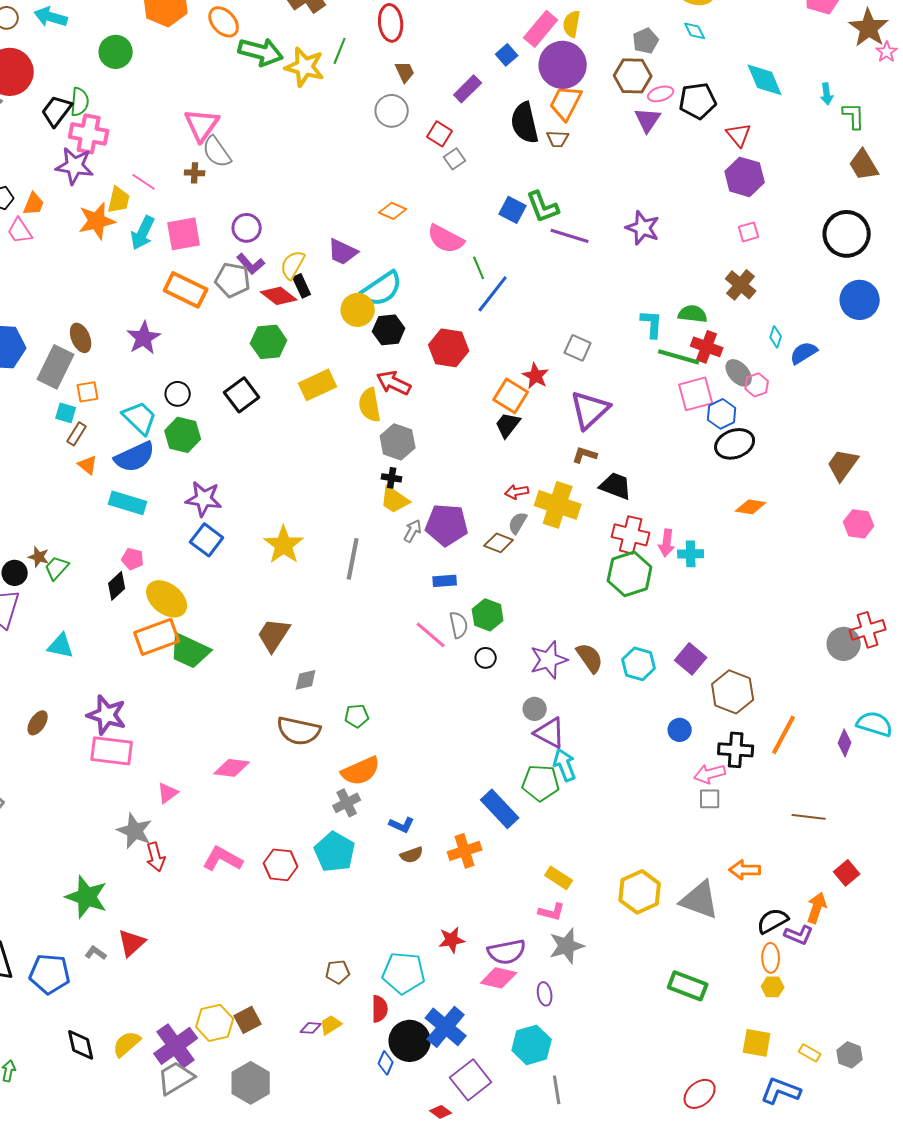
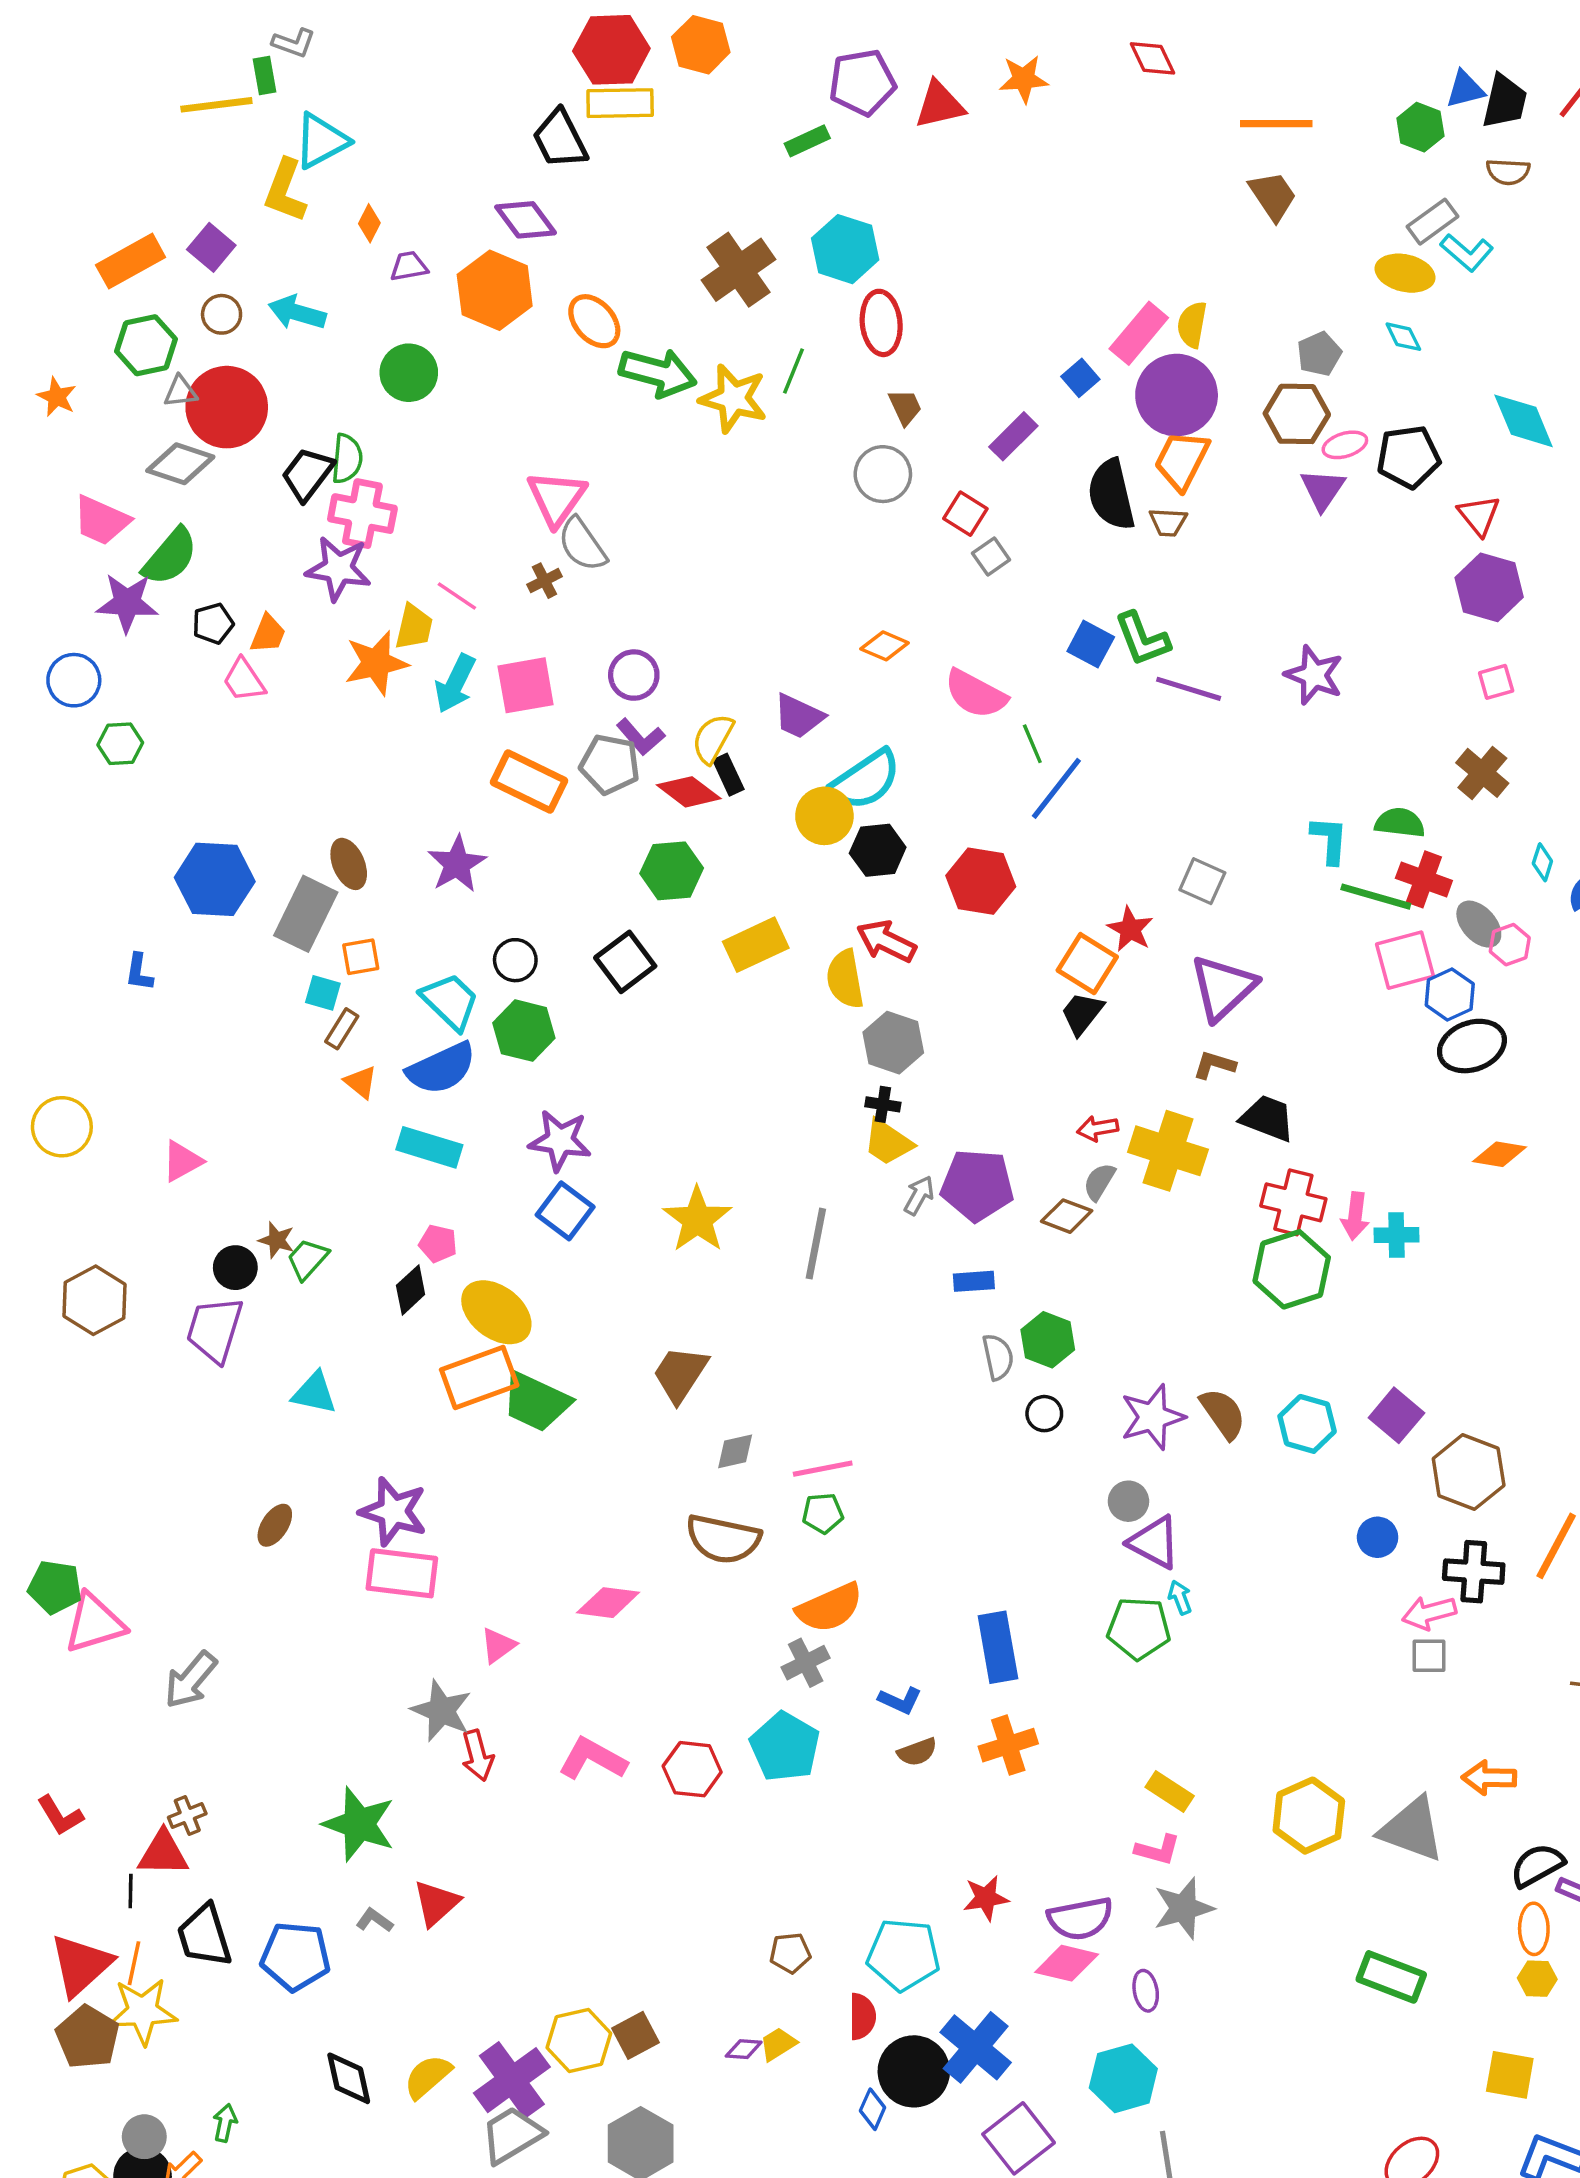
brown cross: (195, 173) -> (544, 581), turned -30
pink line: (431, 635) -> (823, 1469), moved, turned -52
cyan arrow: (565, 765) -> (1180, 1597), size x0.6
blue rectangle: (500, 809) -> (998, 1647), moved, turned 33

